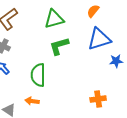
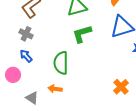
orange cross: (98, 99) -> (121, 87), turned -35

